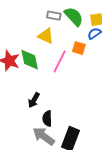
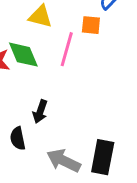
black semicircle: (47, 118) -> (18, 138), moved

